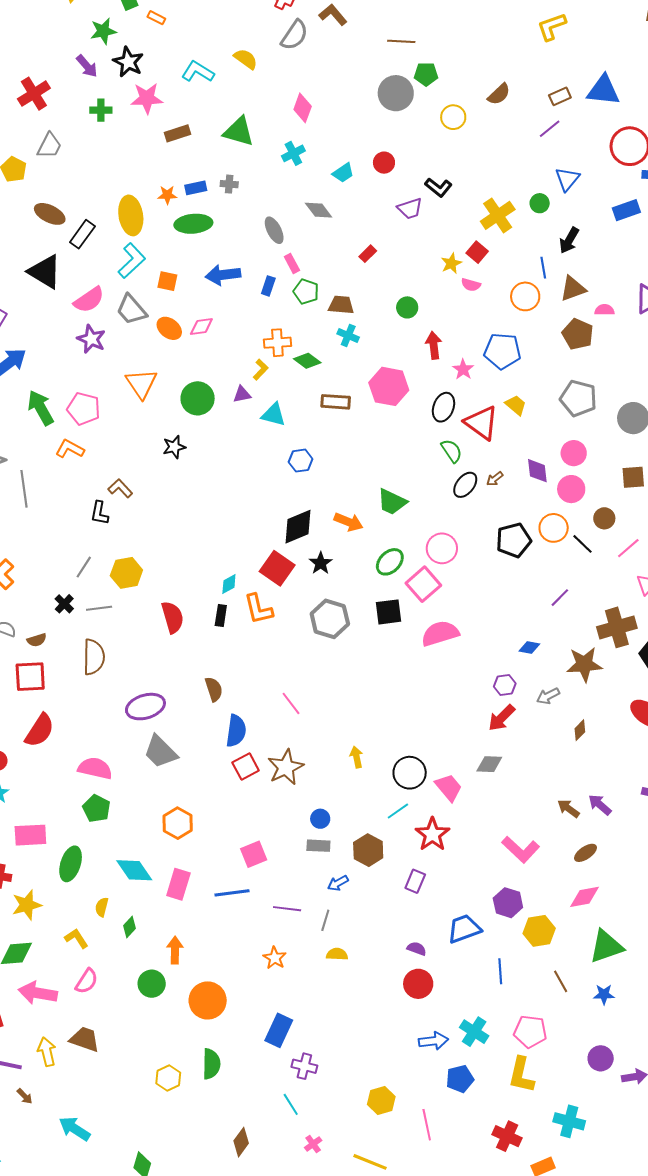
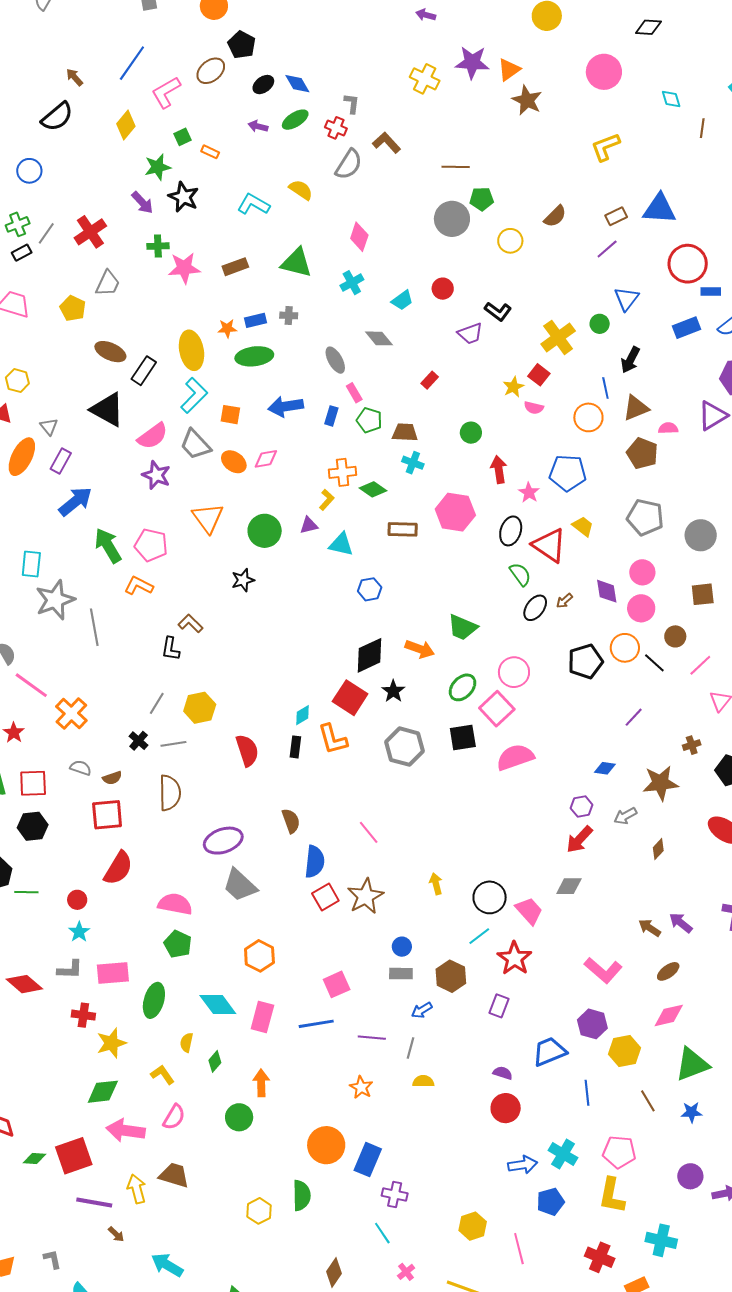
pink star: (147, 98) -> (184, 268), moved
brown cross: (617, 627) -> (692, 745), size x0.5
orange circle: (208, 1000) -> (326, 1145), moved

